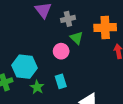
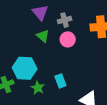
green triangle: (77, 38) -> (43, 36), moved
pink circle: (61, 51) -> (68, 39), moved

